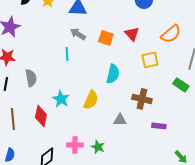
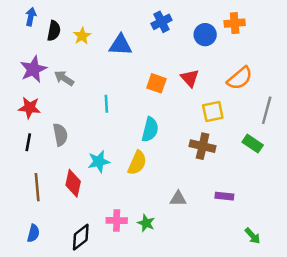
gray arrow: (78, 34) -> (64, 78), moved
cyan semicircle: (113, 74) -> (150, 129), moved
cyan star: (61, 99) -> (99, 162), turned 30
brown cross: (142, 99) -> (203, 146), moved
gray triangle: (120, 120) -> (178, 199), moved

